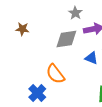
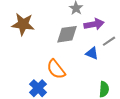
brown star: (22, 29) -> (23, 24), size x1.6

